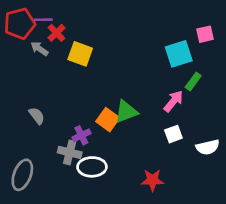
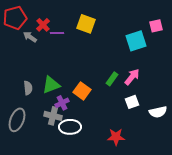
purple line: (43, 20) -> (57, 33), moved
yellow square: (80, 54) -> (86, 24), moved
green rectangle: (193, 81) -> (112, 79), moved
green triangle: (126, 112) -> (51, 85), moved
gray semicircle: (37, 116) -> (28, 88), turned 32
gray ellipse: (22, 175) -> (17, 120), moved

